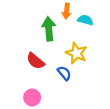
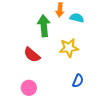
yellow star: (76, 53) -> (69, 48), turned -30
blue semicircle: (64, 73) -> (78, 81), moved, turned 64

